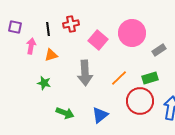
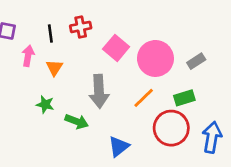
pink circle: (132, 33) -> (155, 58), moved
orange triangle: (51, 55) -> (54, 68), turned -40
green arrow: (65, 113) -> (77, 122), moved

